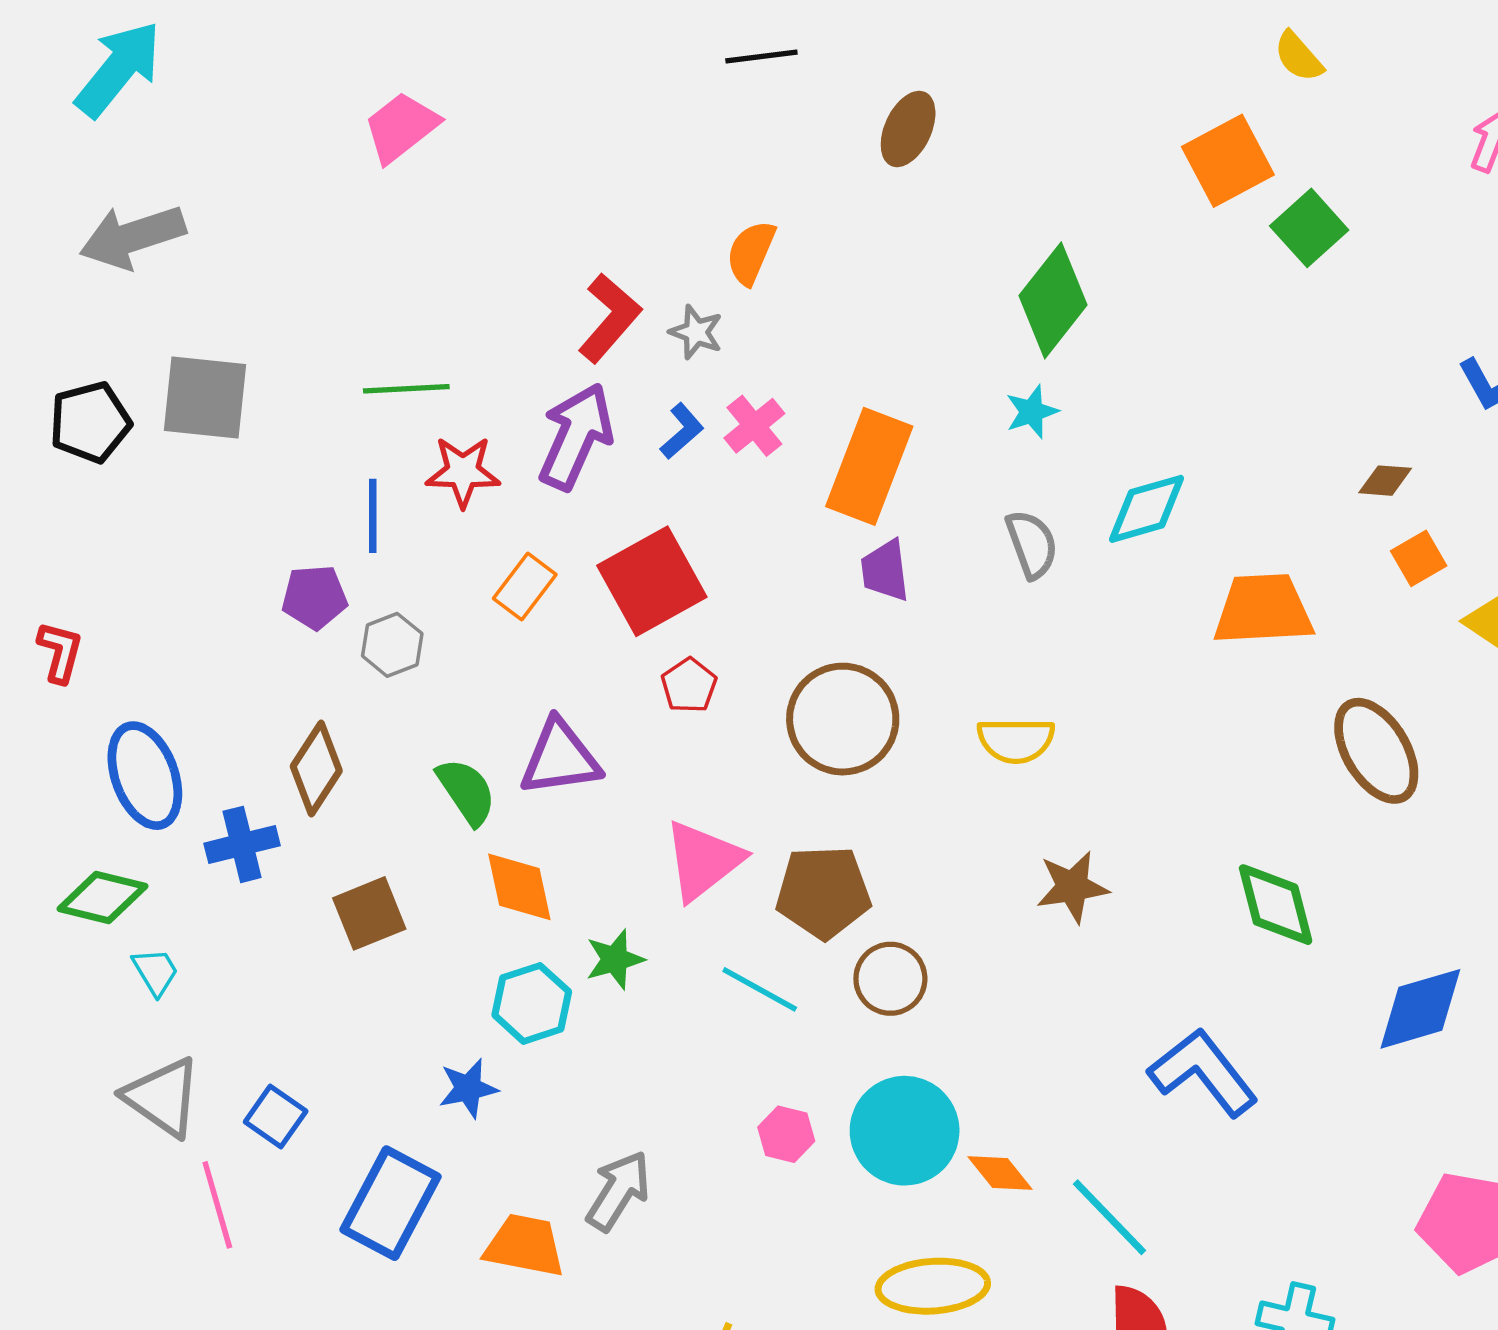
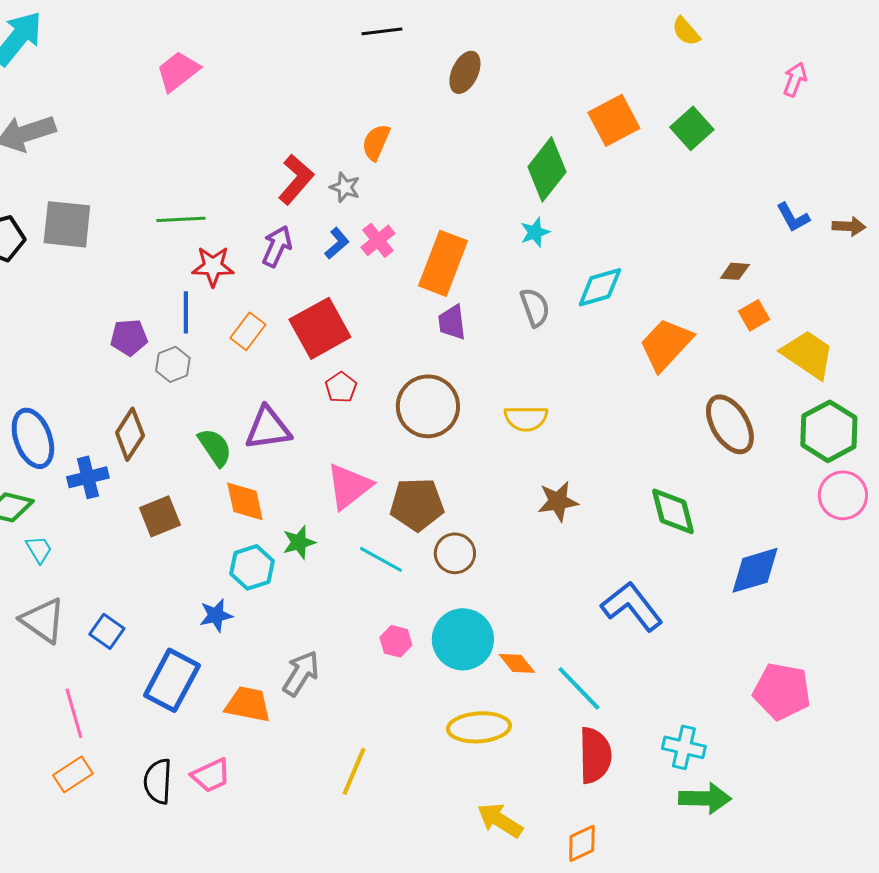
orange square: (1228, 161) -> (614, 120), moved
purple arrow: (576, 436) -> (277, 246), size x0.7
blue line: (373, 516) -> (186, 312), moved
orange trapezoid: (1263, 610) -> (666, 344), turned -44
pink line: (217, 1205) -> (74, 713), moved

